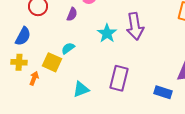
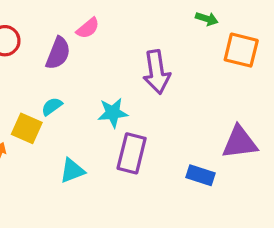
purple semicircle: (72, 14) -> (58, 53), size x1.5
cyan star: (107, 33) -> (113, 113), moved, turned 30

